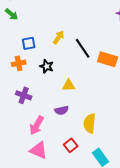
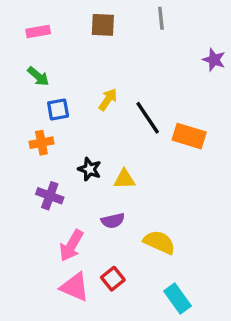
green arrow: (12, 14) -> (38, 76), moved
black star: (47, 66) -> (90, 169), moved
yellow semicircle: (90, 123) -> (159, 242), turned 108
red square: (71, 145) -> (113, 279), moved

